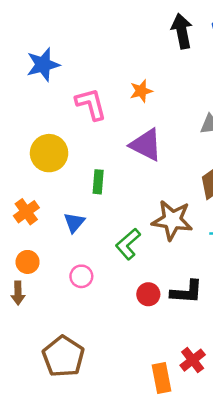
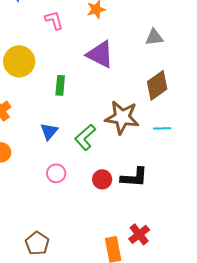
pink L-shape: (91, 104) -> (54, 20), size x0.7
blue triangle: (74, 222) -> (49, 131), moved
pink circle: (81, 276) -> (56, 173), moved
brown pentagon: (63, 356) -> (37, 243), moved, size x0.7

